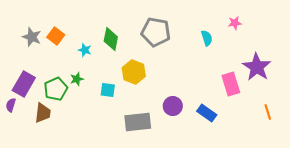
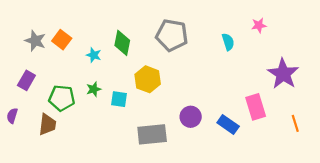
green star: (77, 79) -> (94, 89), moved
purple rectangle: (24, 84) -> (26, 80), moved, size x0.7
pink rectangle: (231, 84) -> (256, 107), moved
green pentagon: (56, 89) -> (62, 98), turned 30

